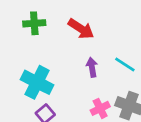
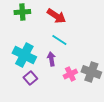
cyan line: (125, 64) -> (59, 40), moved
purple arrow: (92, 67) -> (51, 59), moved

